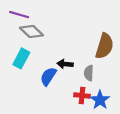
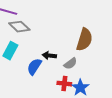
gray semicircle: (89, 73) -> (70, 64), turned -128

